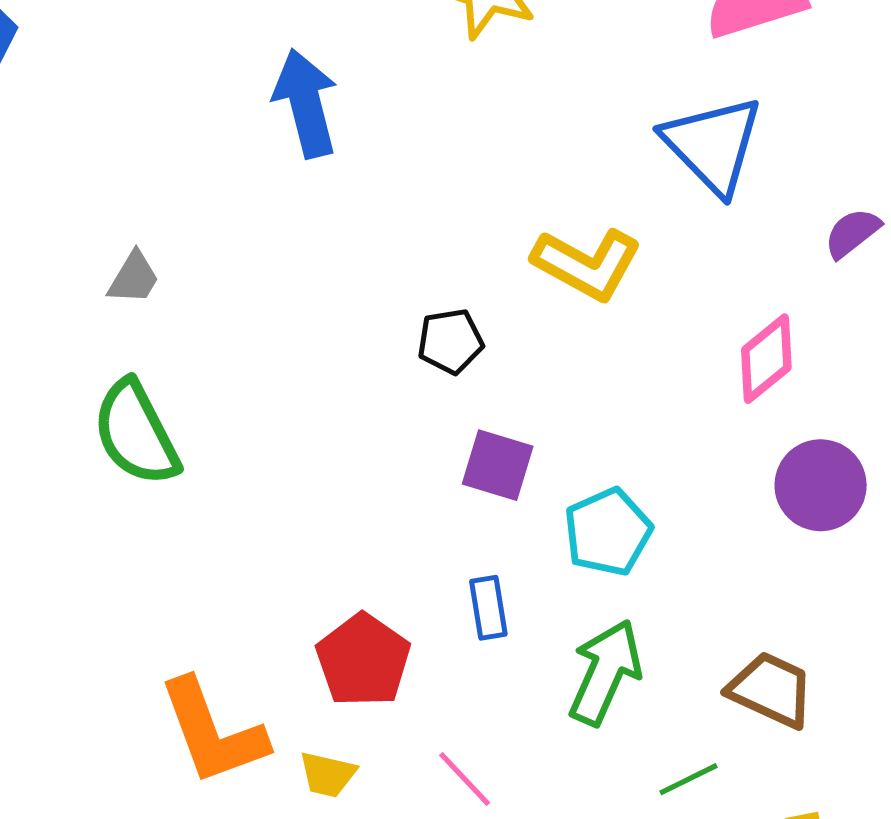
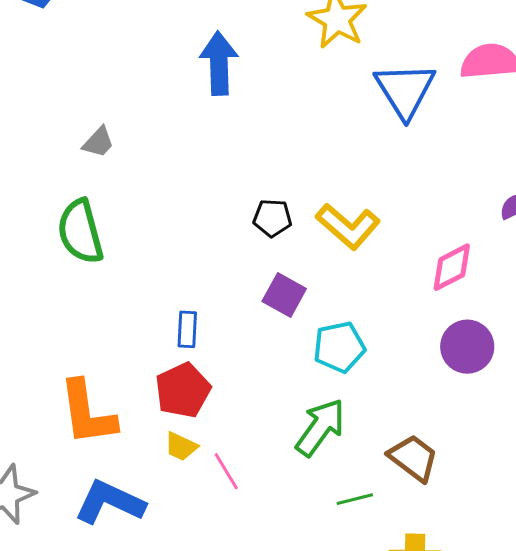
blue triangle: (713, 145) -> (405, 90), moved
yellow L-shape: (587, 264) -> (348, 226), moved
blue rectangle: (488, 608) -> (187, 329), moved
yellow trapezoid: (328, 774) -> (181, 446), moved

